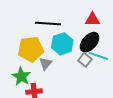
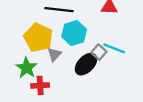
black ellipse: (90, 42) -> (86, 64), moved
yellow pentagon: (31, 49) -> (38, 38), turned 30

